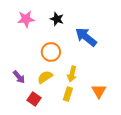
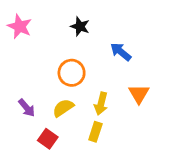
pink star: (26, 19) -> (20, 26), moved, turned 30
blue arrow: (86, 37) -> (121, 52), size x0.7
orange triangle: (99, 91) -> (139, 94), moved

